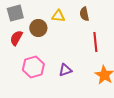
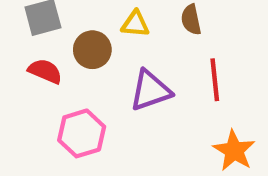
red semicircle: (16, 38) -> (45, 71), turned 84
purple triangle: (65, 70) -> (150, 90), moved, size x1.5

